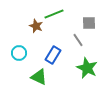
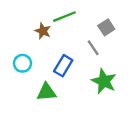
gray square: (89, 23) -> (106, 27), turned -32
green triangle: (39, 77) -> (46, 92), turned -30

